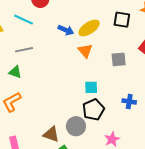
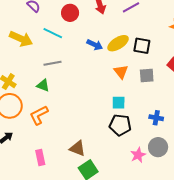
black square: (122, 20) -> (142, 46), moved
orange triangle: (85, 51) -> (121, 72), moved
black pentagon: (93, 110) -> (120, 125), turned 30
gray circle: (76, 126) -> (158, 147), moved

